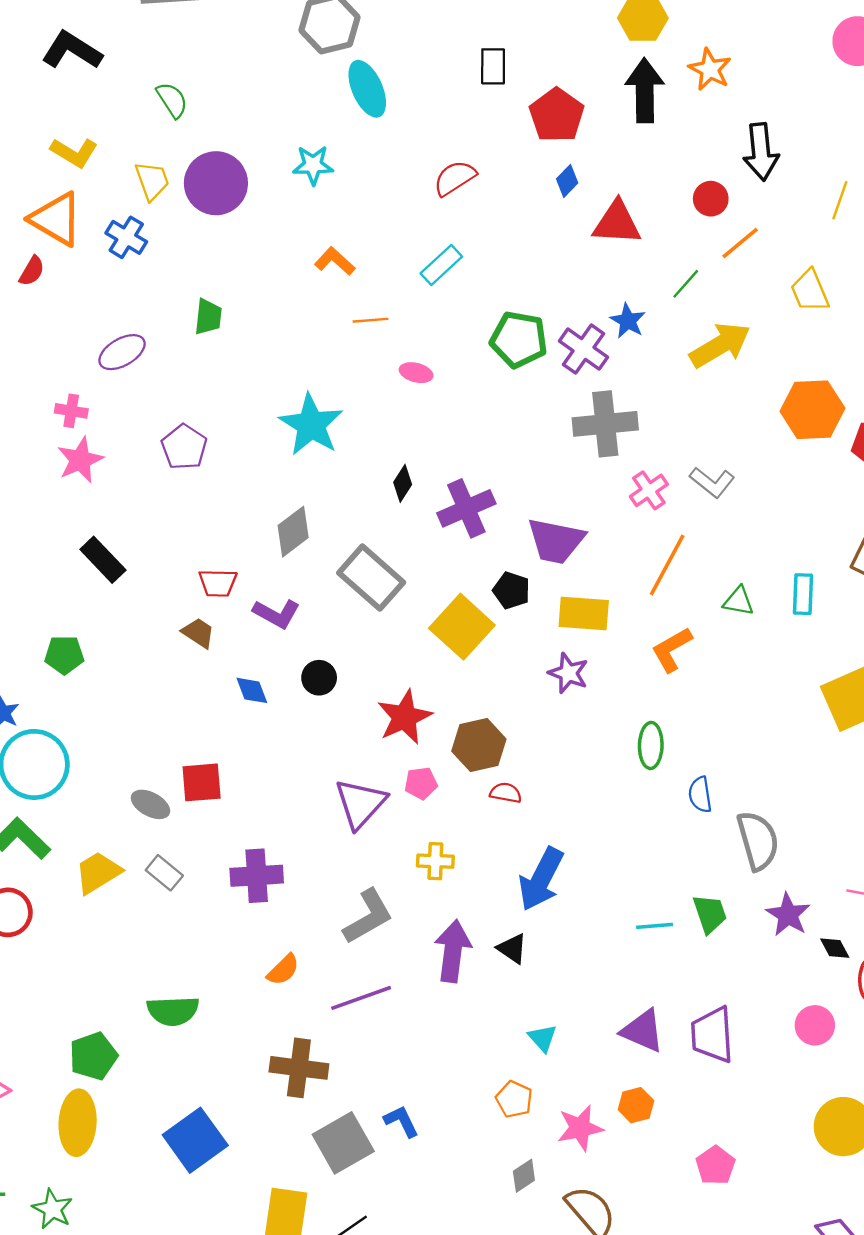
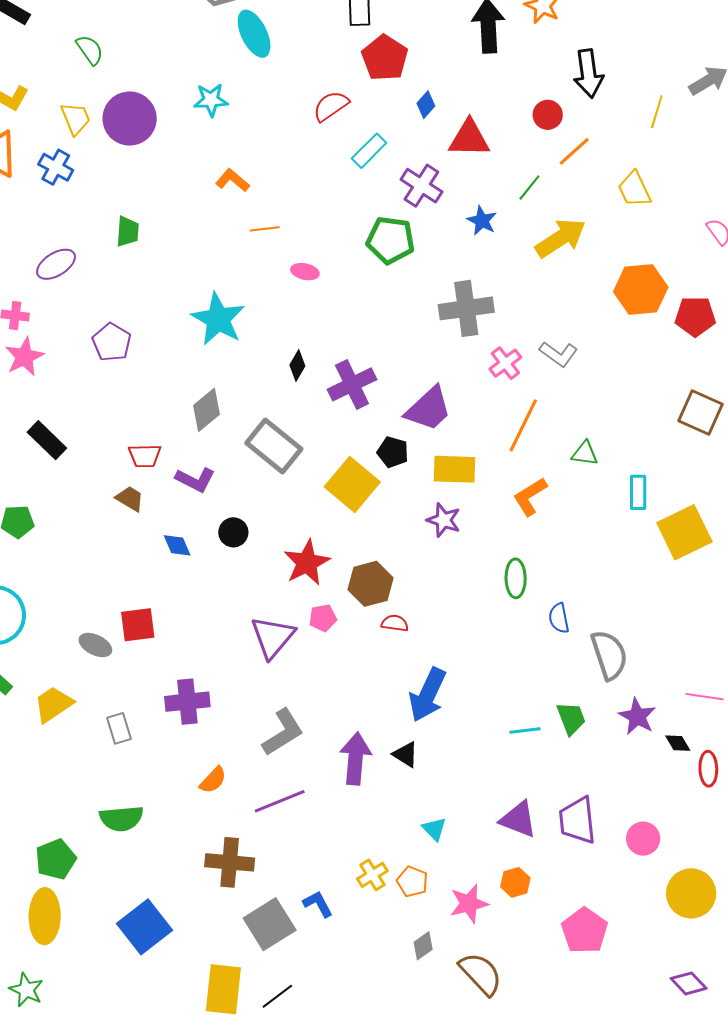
red pentagon: (557, 115) -> (385, 58), moved
cyan rectangle: (441, 265) -> (369, 151), moved
purple cross: (583, 349) -> (421, 186), moved
purple trapezoid: (556, 541) -> (429, 409), turned -52
cyan rectangle: (803, 594) -> (638, 492), moved
yellow cross: (435, 861) -> (372, 875), moved, turned -32
gray rectangle: (164, 873) -> (119, 728), moved, turned 36
pink circle: (815, 1025) -> (643, 839), moved
pink pentagon: (715, 1165) -> (584, 931), size x1.4

